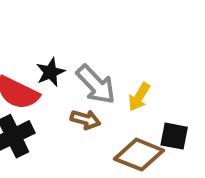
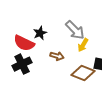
gray arrow: (96, 85) -> (75, 30), moved

